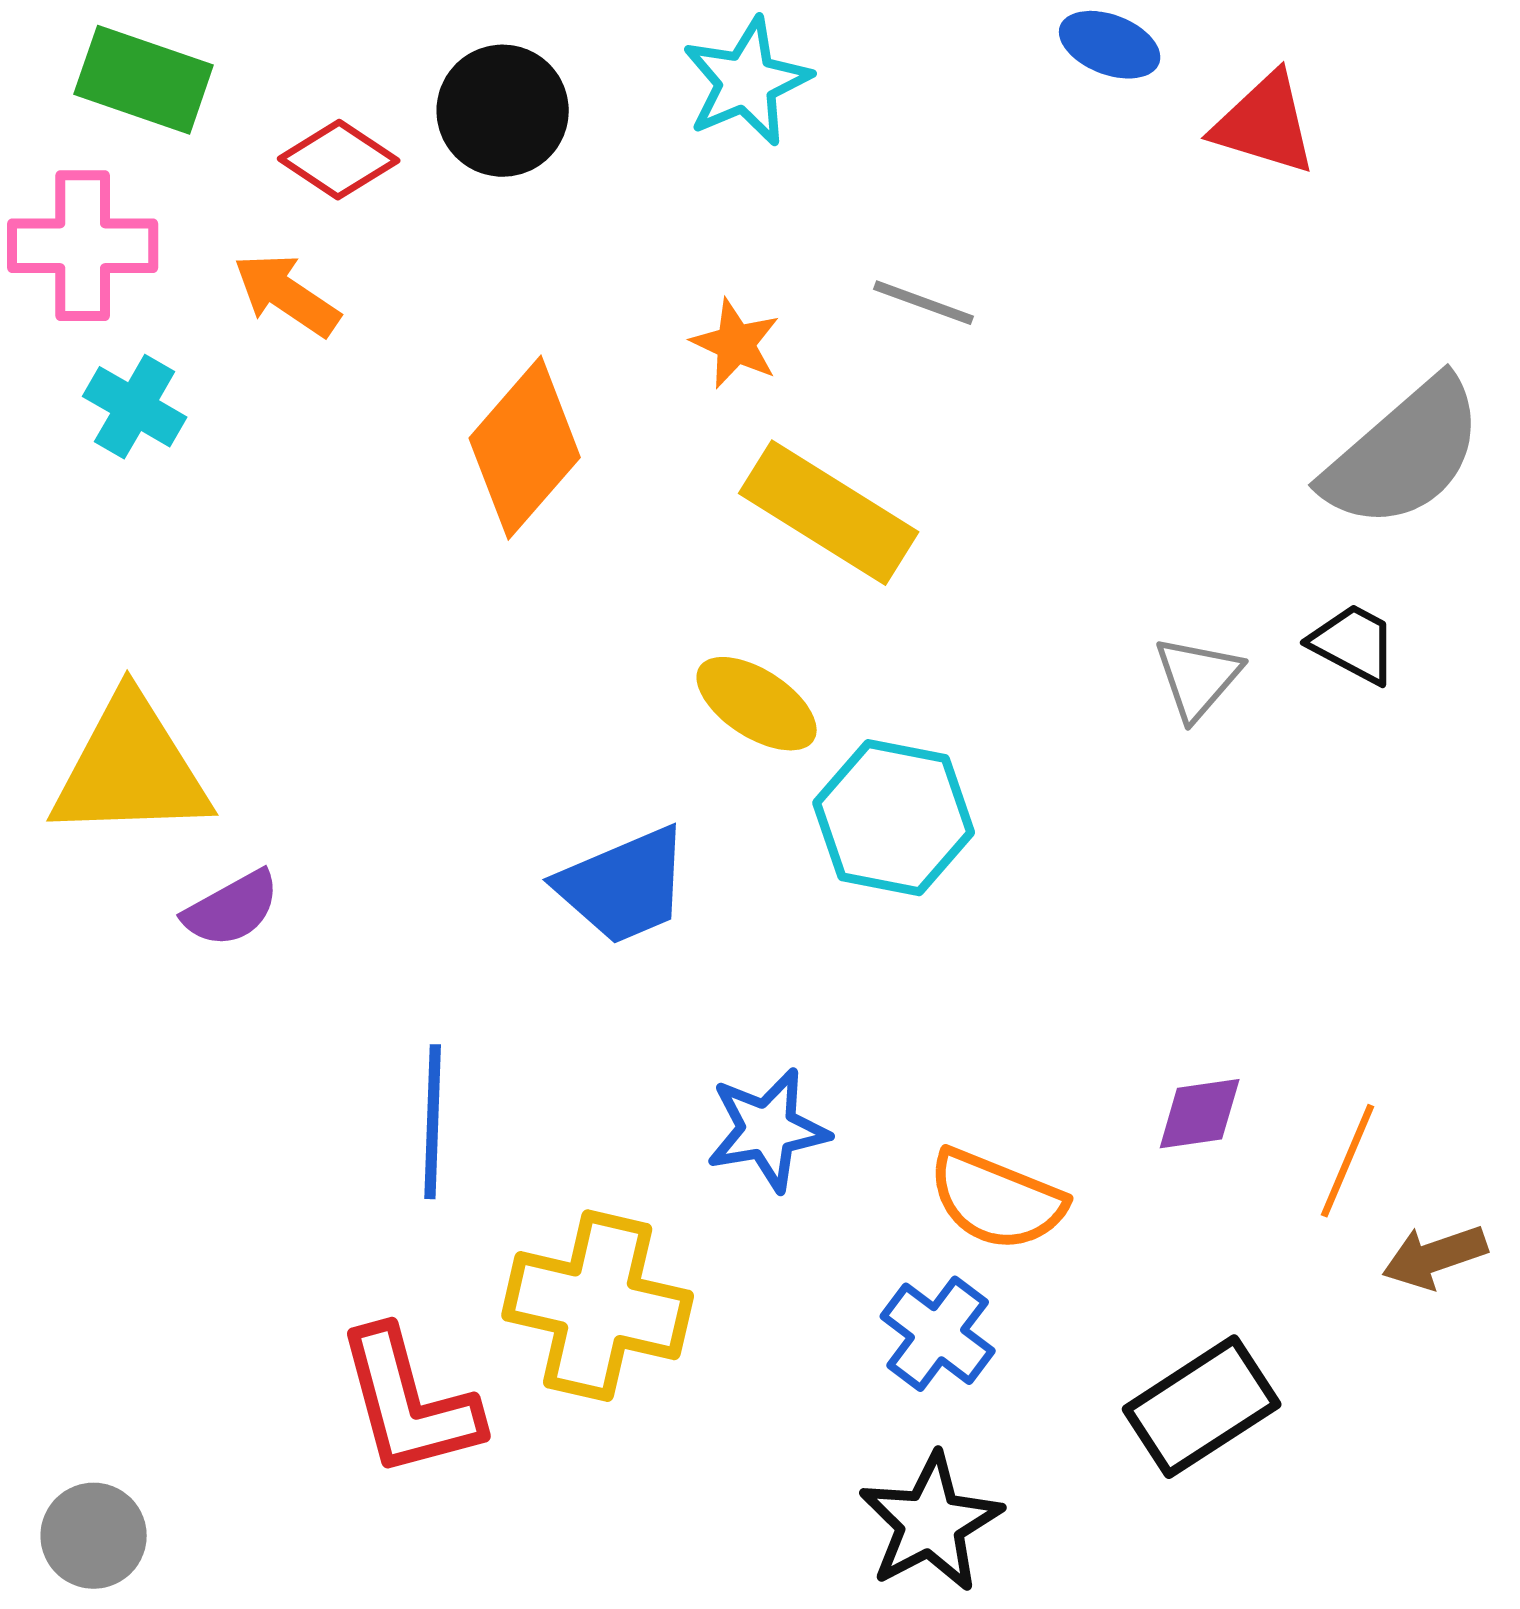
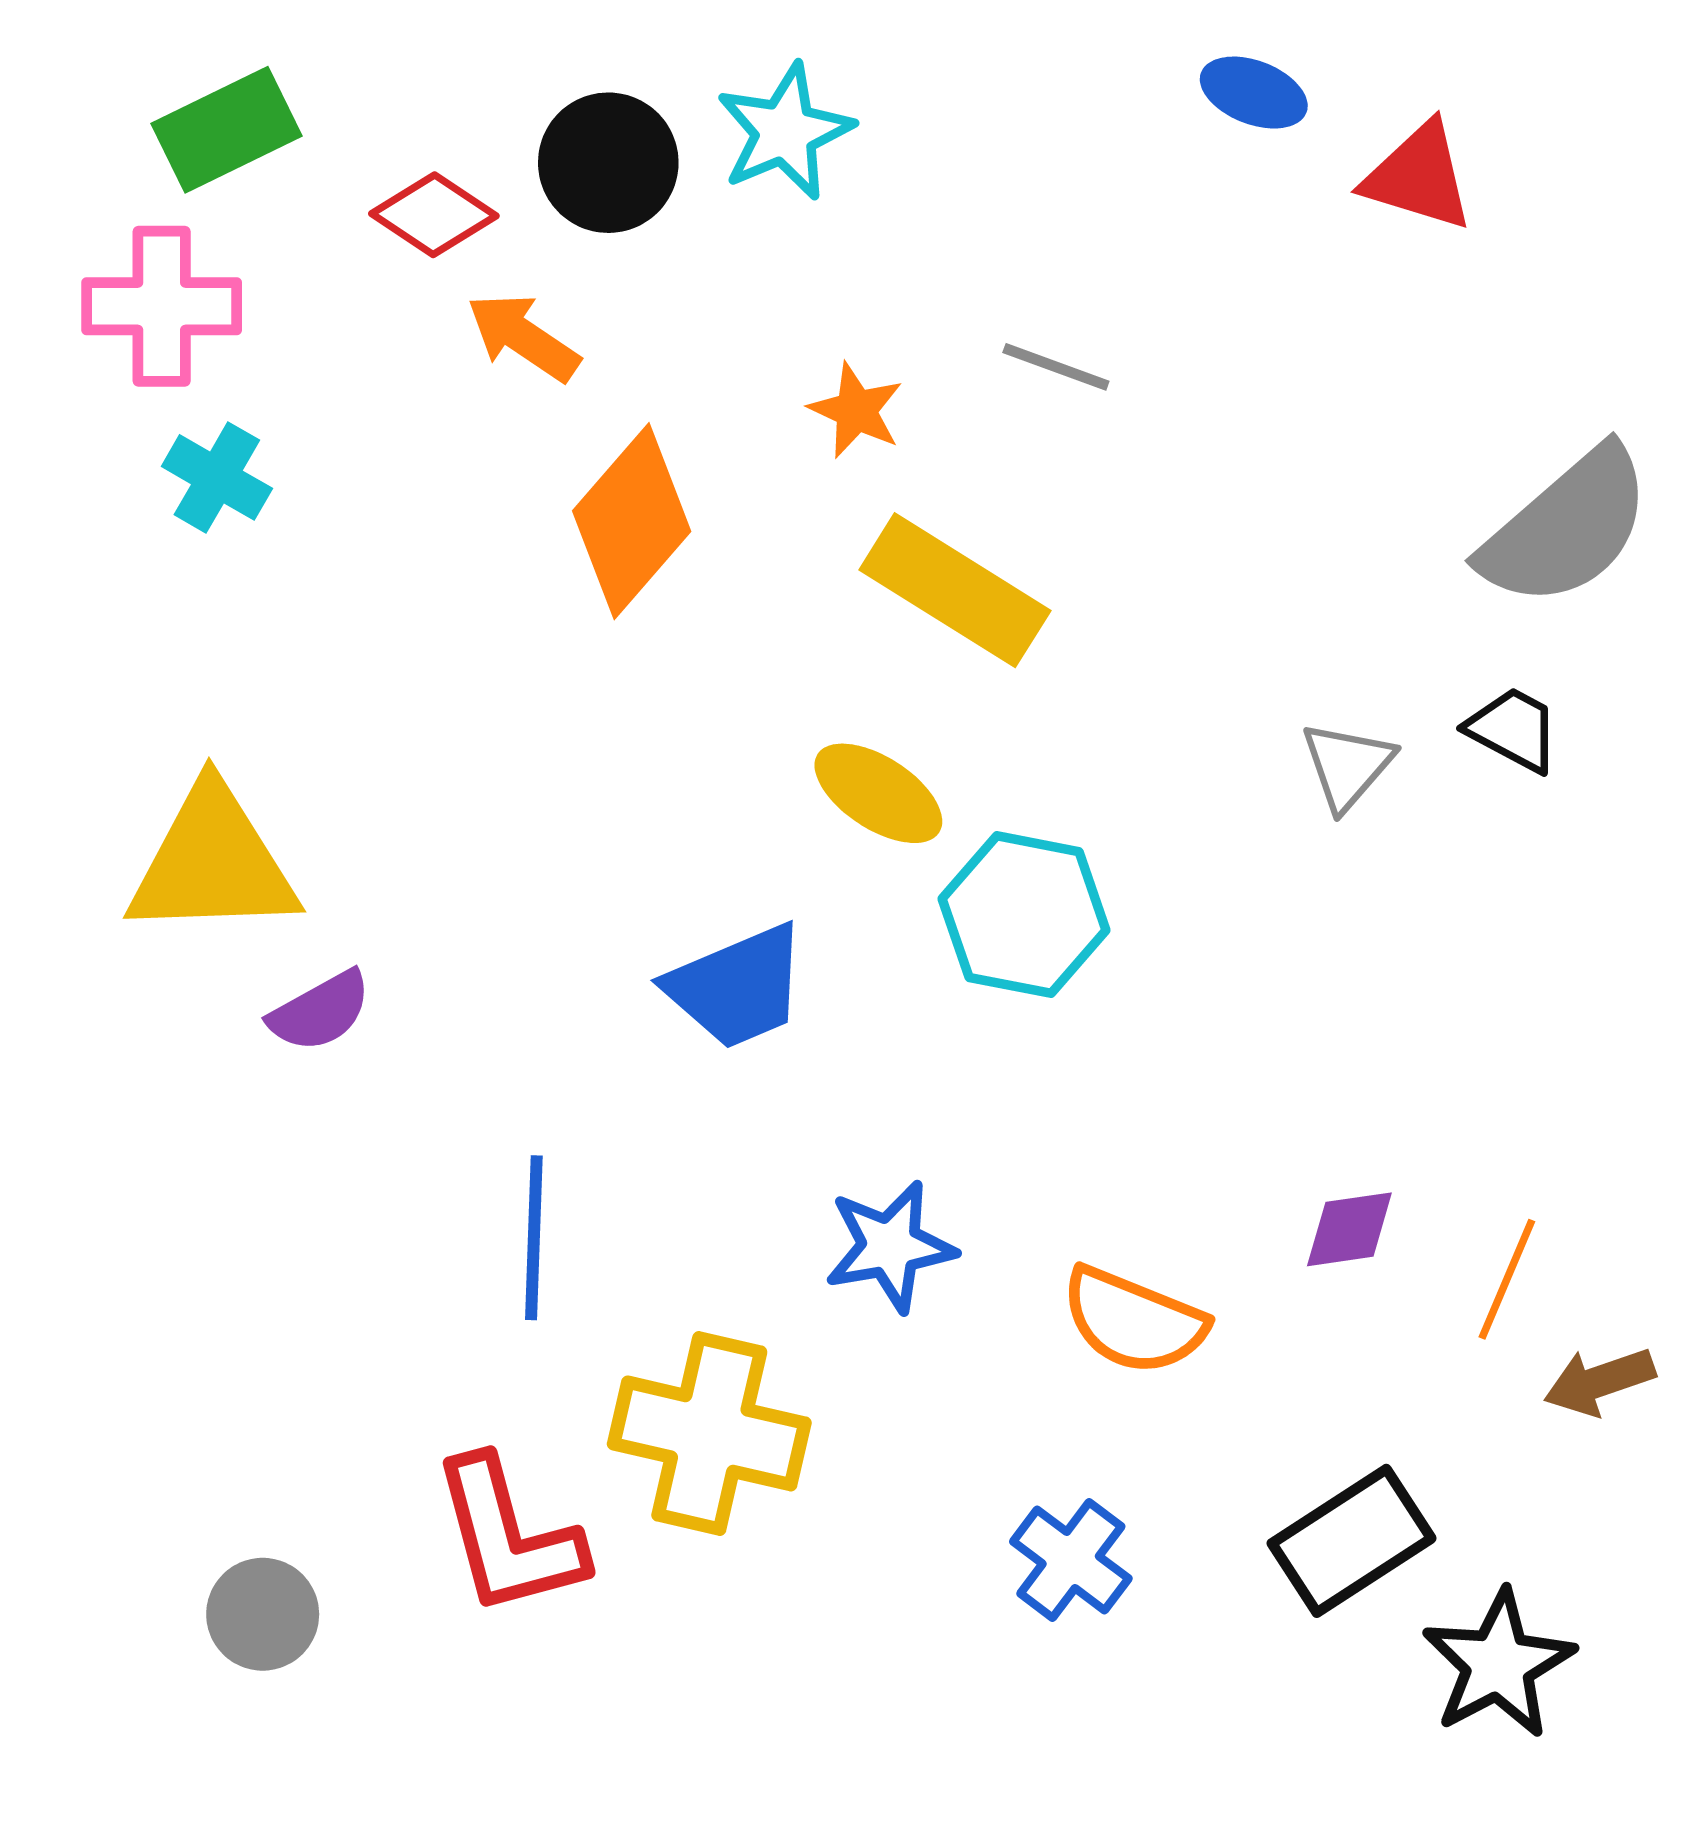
green rectangle: (144, 80) -> (227, 130), turned -45
cyan star: (747, 82) -> (785, 132), moved
orange arrow: (287, 295) -> (523, 337), moved
blue cross: (938, 1334) -> (1071, 1560), moved
black star: (931, 1523) -> (1498, 1664), moved
gray circle: (94, 1536) -> (263, 1614), moved

